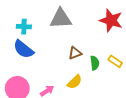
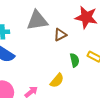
brown triangle: (75, 53) -> (60, 35), moved

